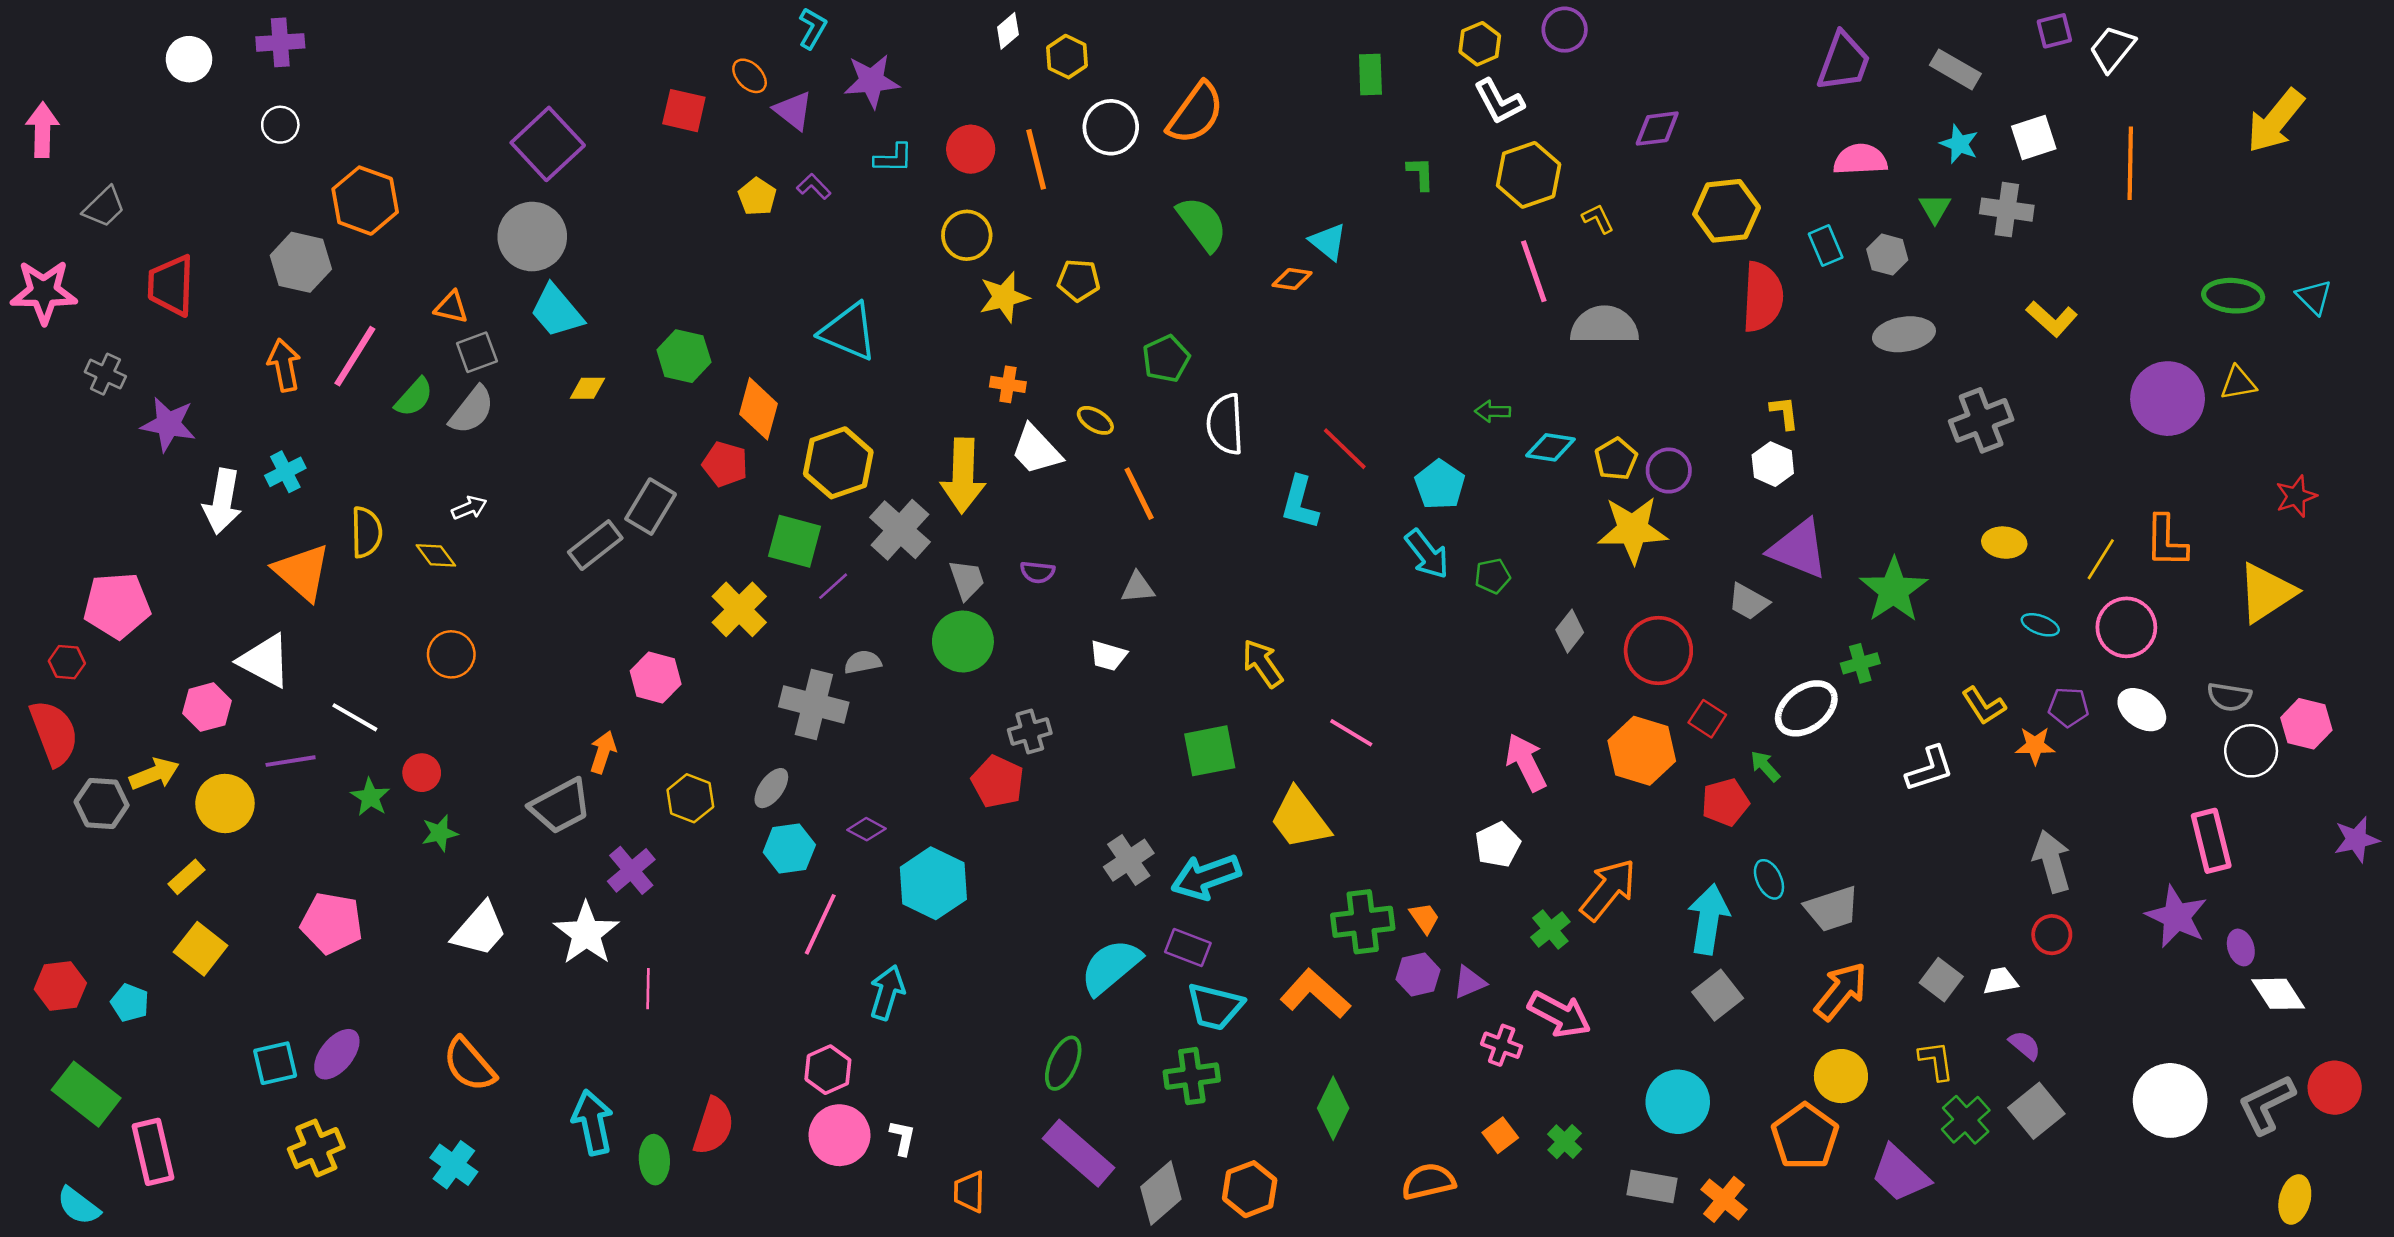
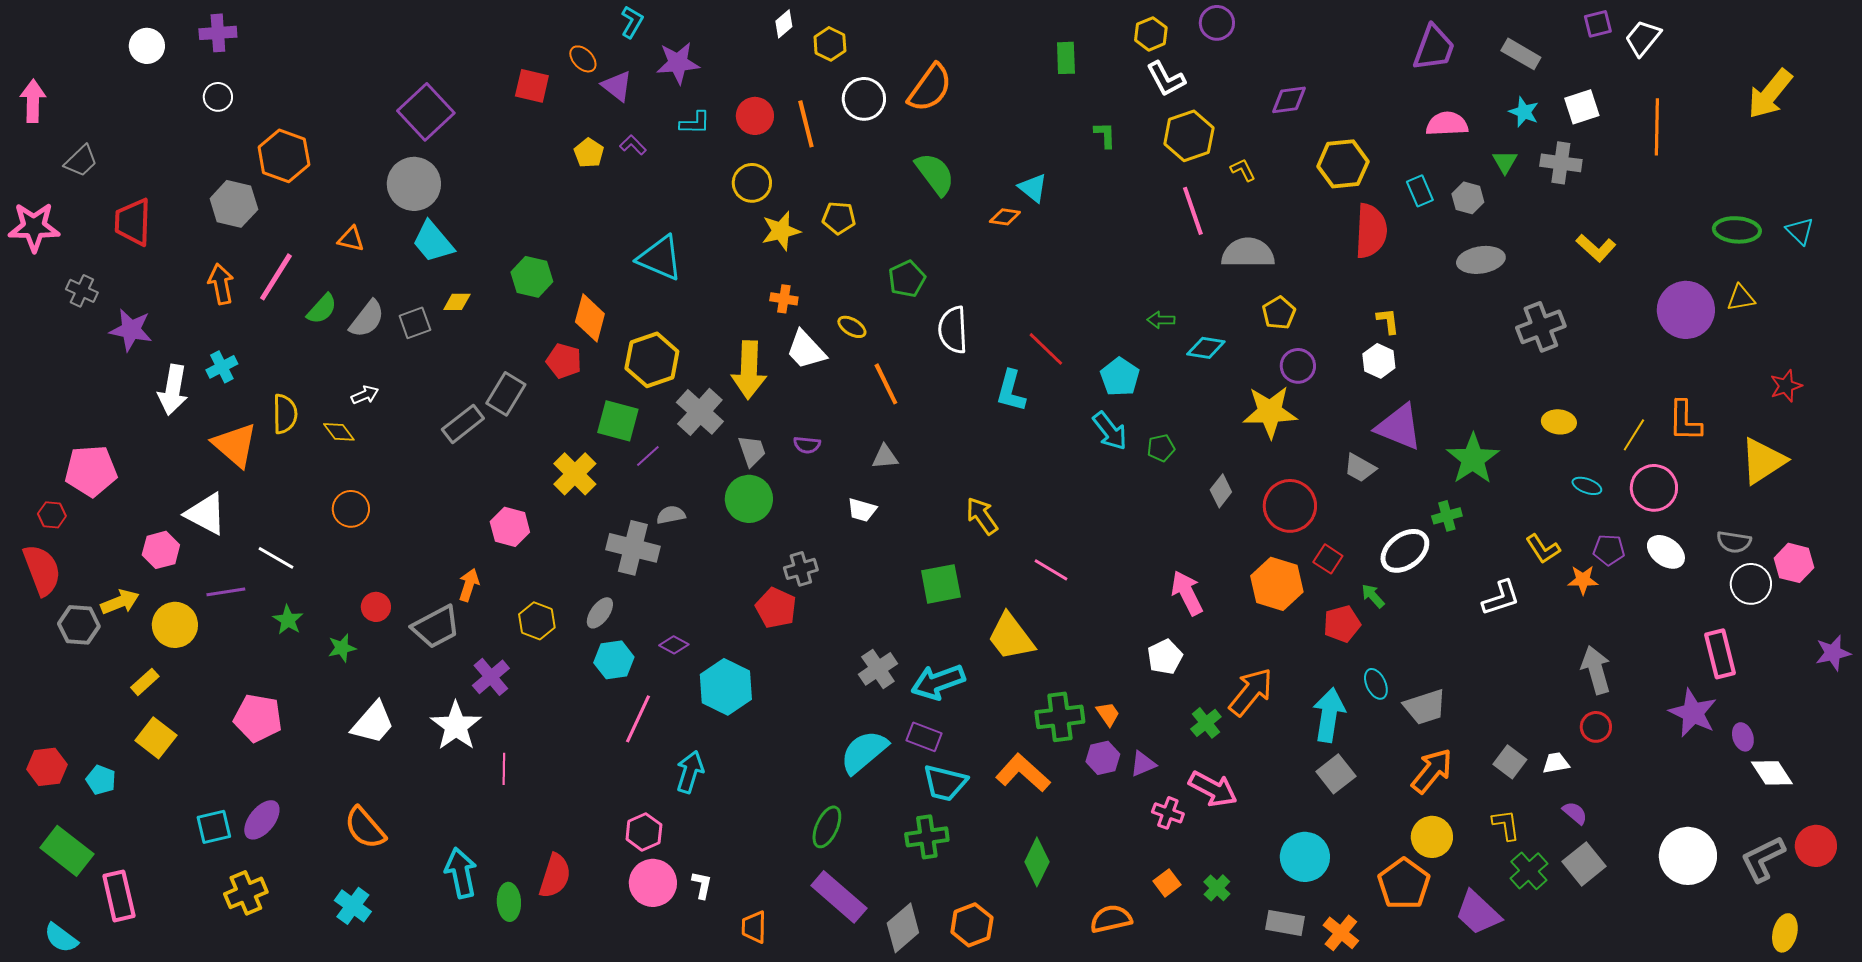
gray square: (477, 352) -> (415, 323), moved
yellow pentagon: (1616, 459) -> (1279, 313), moved
red circle: (422, 773) -> (376, 607), moved

